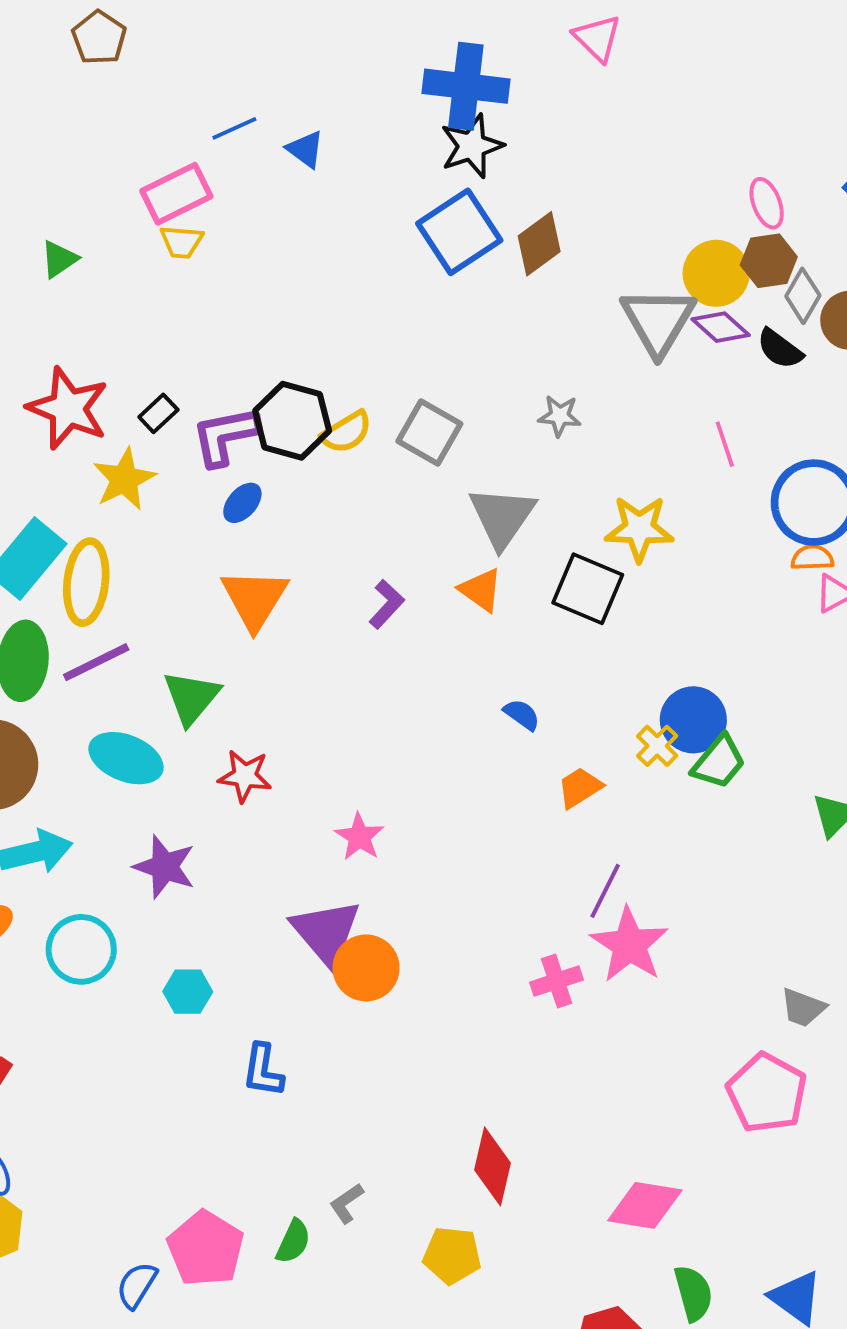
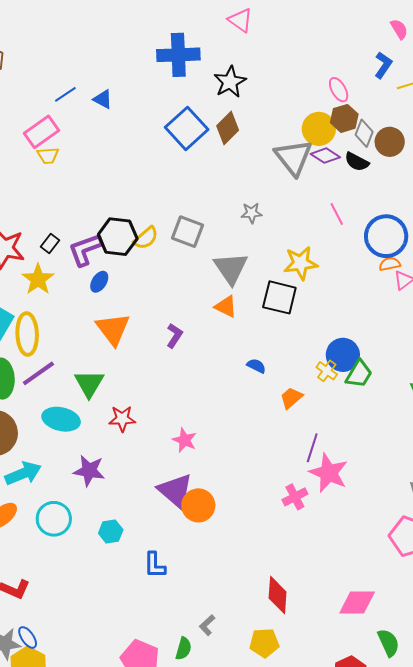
black star: (472, 146) -> (230, 82), moved
purple L-shape: (387, 604) -> (174, 336), moved

